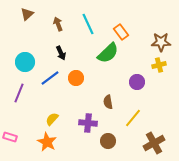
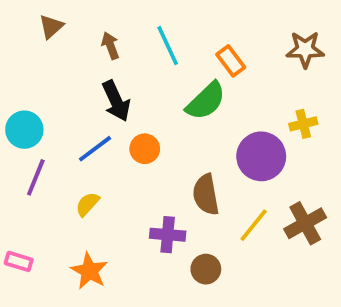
brown star: (161, 42) -> (305, 49), moved
black arrow: (61, 53) -> (116, 101), size x1.5
cyan circle: (25, 62) -> (24, 130), moved
purple circle: (137, 82) -> (261, 156), size x1.6
brown semicircle: (108, 102) -> (206, 195), size x1.5
yellow semicircle: (52, 119) -> (87, 204), moved
brown cross: (154, 143) -> (305, 223), moved

